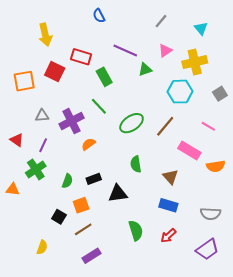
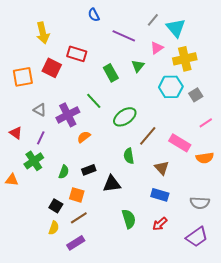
cyan triangle: (201, 28) -> (176, 28), moved, size x1.5
purple line: (125, 51) -> (124, 36), moved
green triangle: (145, 69) -> (138, 66), turned -32
green rectangle: (104, 77) -> (111, 73), moved
gray square: (220, 94) -> (196, 95), moved
gray triangle: (42, 116) -> (40, 110), turned 32
brown line: (165, 126) -> (148, 136), moved
pink line: (208, 126) -> (206, 123), moved, turned -64
orange square: (81, 205) -> (77, 195), turned 35
yellow semicircle: (42, 247) -> (54, 228), moved
purple rectangle: (92, 256) -> (76, 243), moved

